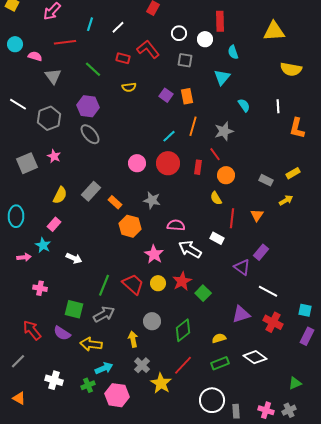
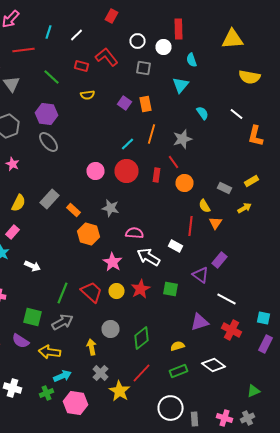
white line: (278, 106) -> (236, 114), turned -48
yellow semicircle: (216, 198) -> (204, 206), moved
green square: (203, 293) -> (170, 289), moved, turned -35

